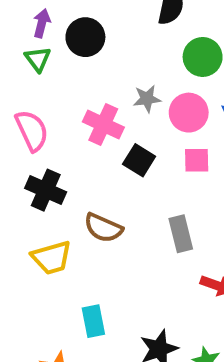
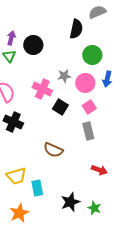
pink square: (197, 160) -> (89, 107), turned -32
brown semicircle: (103, 228) -> (53, 150), moved
gray rectangle: (181, 234) -> (88, 131), moved
yellow trapezoid: (52, 258) -> (16, 176), moved

